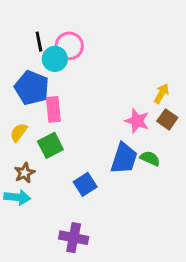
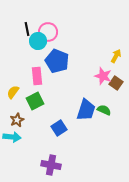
blue pentagon: (32, 88) -> (57, 61), moved
yellow arrow: (161, 94) -> (116, 56), moved
pink star: (137, 121) -> (103, 76), moved

